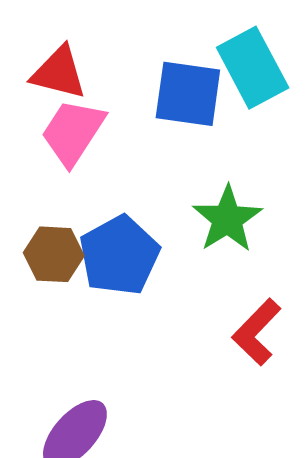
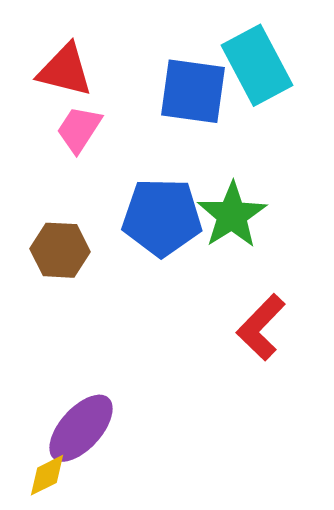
pink trapezoid: (73, 132) -> (79, 129), size x0.7
blue pentagon: (119, 255) -> (162, 217), moved, turned 30

